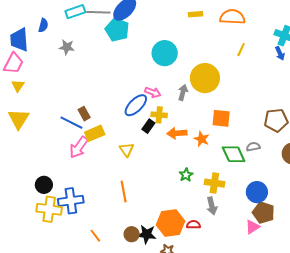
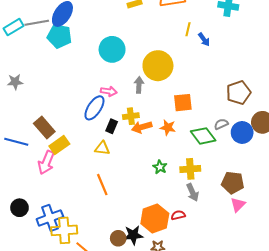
gray star: (67, 47) -> (15, 82), moved
blue arrow: (280, 53) -> (204, 39), moved
brown rectangle: (84, 114) -> (44, 127), size x1.5
yellow cross: (159, 115) -> (131, 116), moved
blue line: (71, 123) -> (16, 142), moved
yellow triangle: (127, 150) -> (102, 148), moved, turned -35
orange line: (124, 192) -> (102, 185), moved
blue circle: (257, 192) -> (242, 132), moved
yellow cross: (49, 209) -> (64, 230), moved
brown pentagon: (263, 213) -> (233, 183), moved

